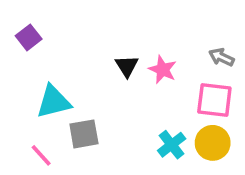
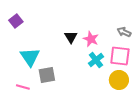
cyan triangle: (54, 102) -> (30, 57), turned -50
cyan cross: (172, 145) -> (96, 60), moved
pink line: (41, 155) -> (23, 87), turned -32

